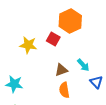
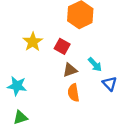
red square: (53, 39) -> (62, 46), moved
yellow star: (28, 45) -> (33, 42), turned 30

